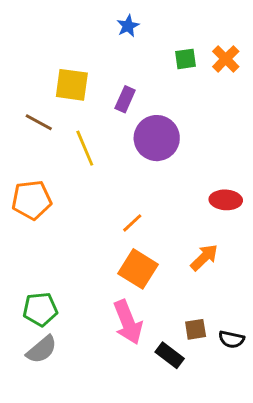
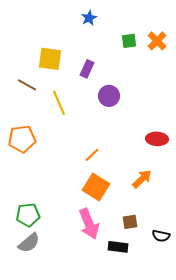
purple circle: (157, 138) -> (109, 96), size x0.7
brown square: (196, 329) -> (130, 222), moved
black rectangle: (170, 355) -> (118, 247), turned -30

